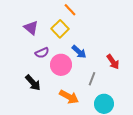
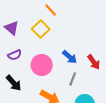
blue arrow: (79, 52) -> (70, 57), moved
purple semicircle: (42, 53) -> (15, 55), moved

